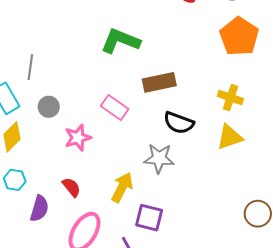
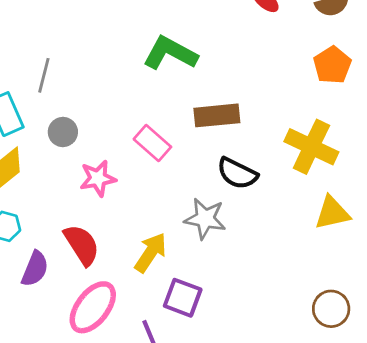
orange pentagon: (239, 36) -> (332, 65), size x0.7
yellow cross: (230, 98) -> (311, 147), size x1.5
yellow triangle: (230, 137) -> (332, 213), moved
red semicircle: (71, 187) -> (82, 245), size x1.5

